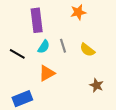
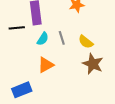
black line: (17, 54) -> (17, 28), moved, turned -35
brown star: (97, 85) -> (93, 64), moved, size x1.5

